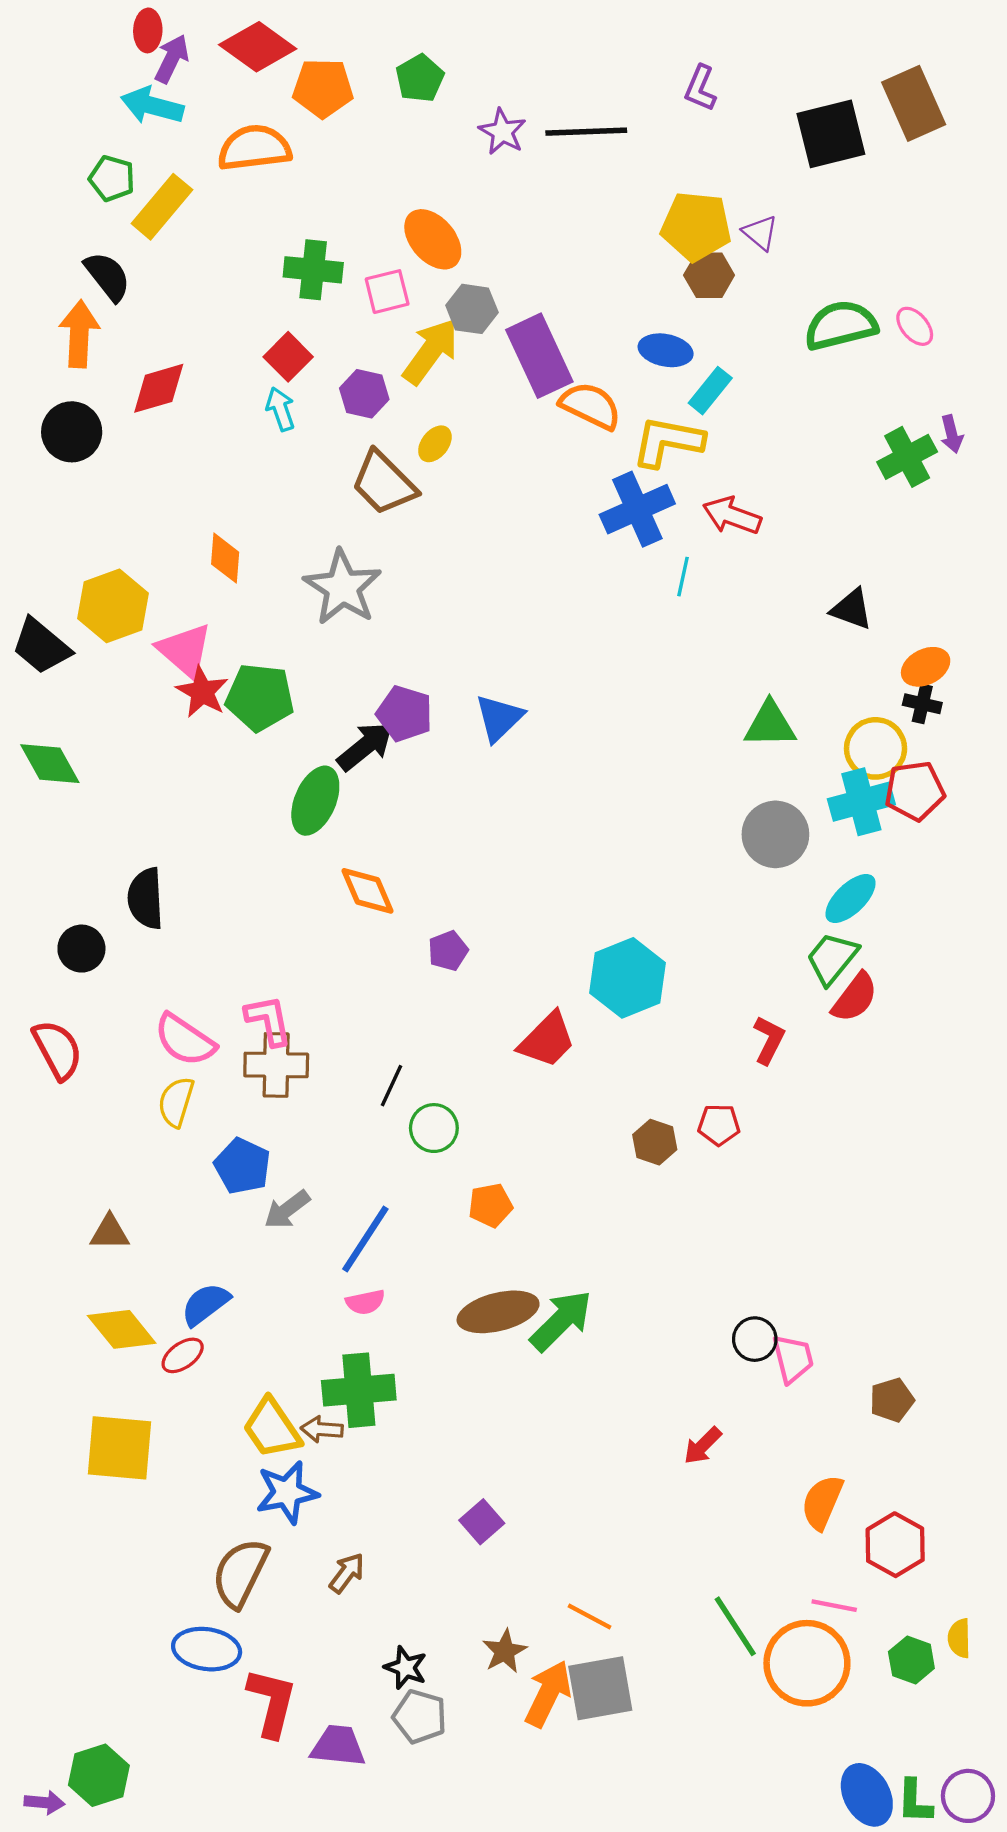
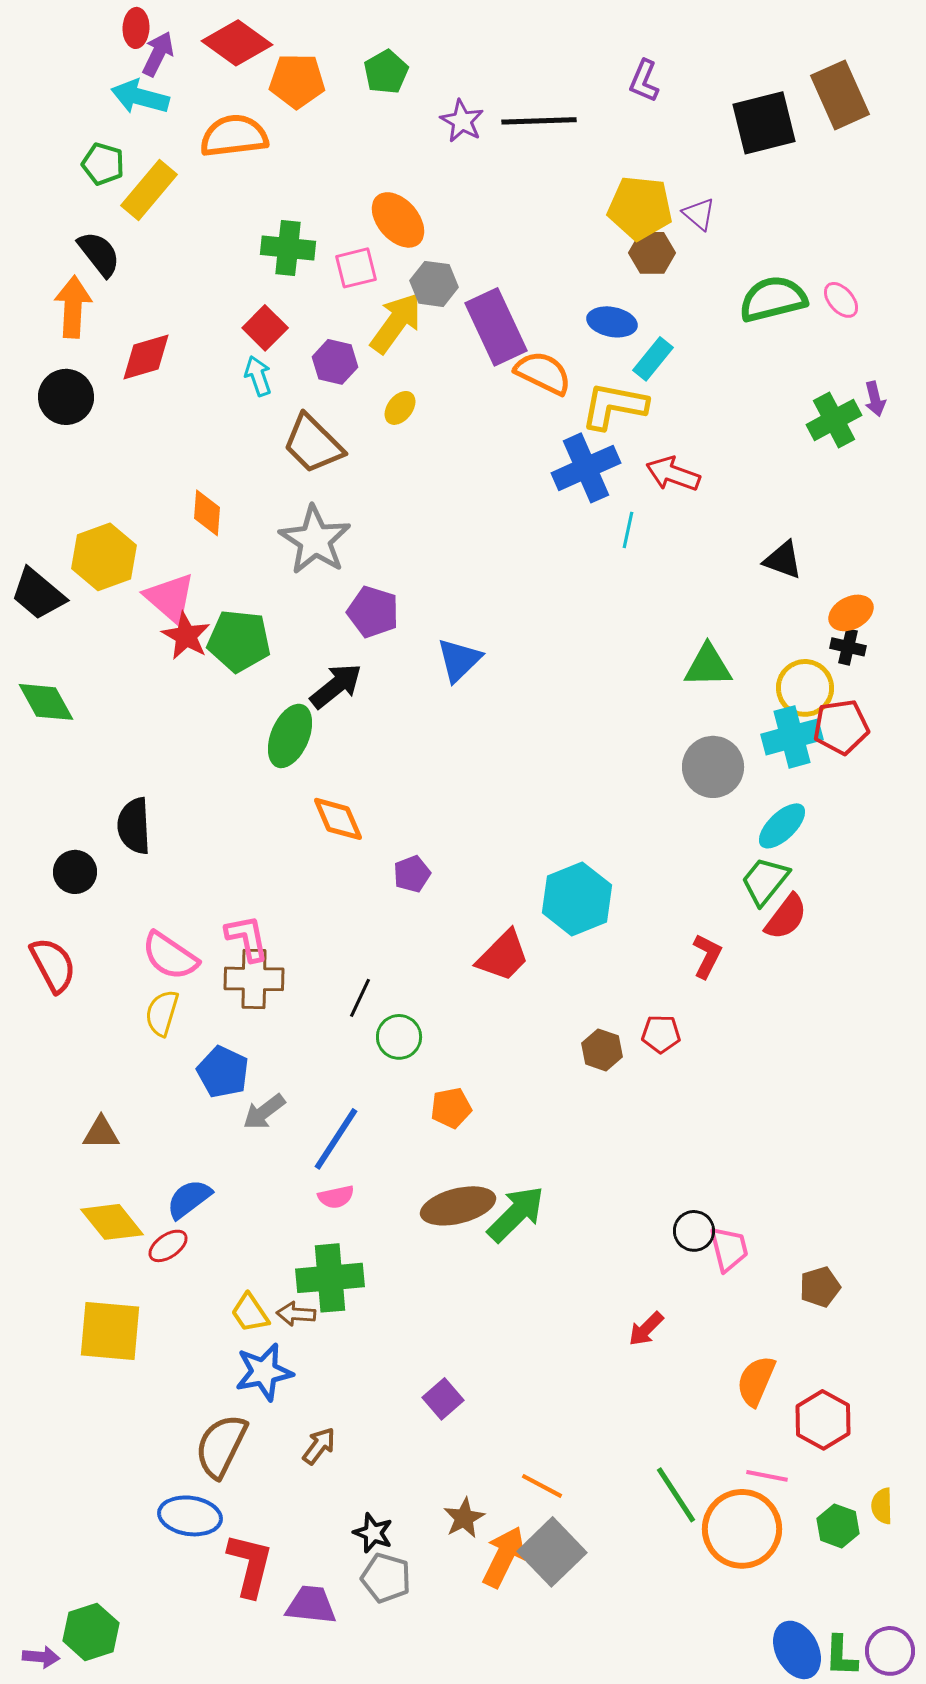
brown trapezoid: (384, 483) -> (313, 444), moved
purple pentagon: (405, 714) -> (373, 612), moved
yellow trapezoid: (272, 1428) -> (250, 1313), size x0.7
gray square: (600, 1688) -> (552, 1552), turned -34

